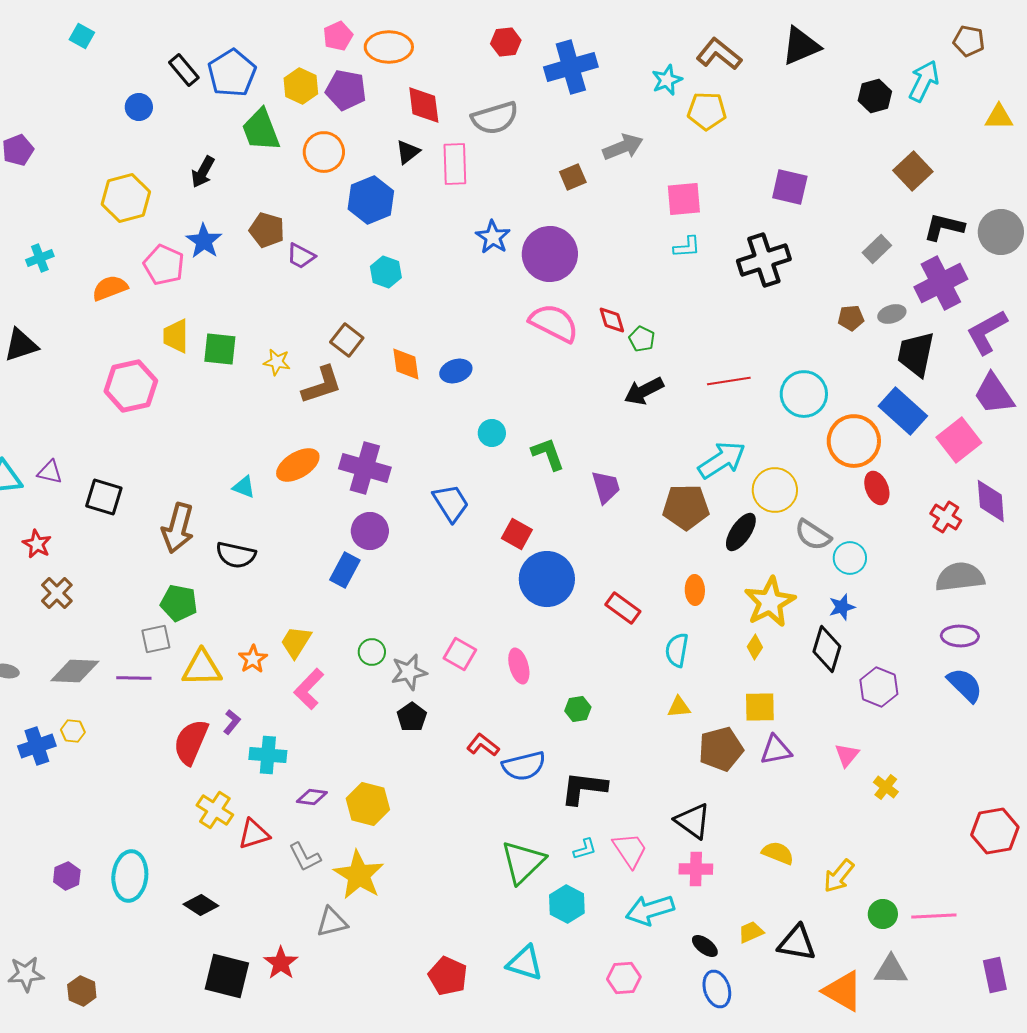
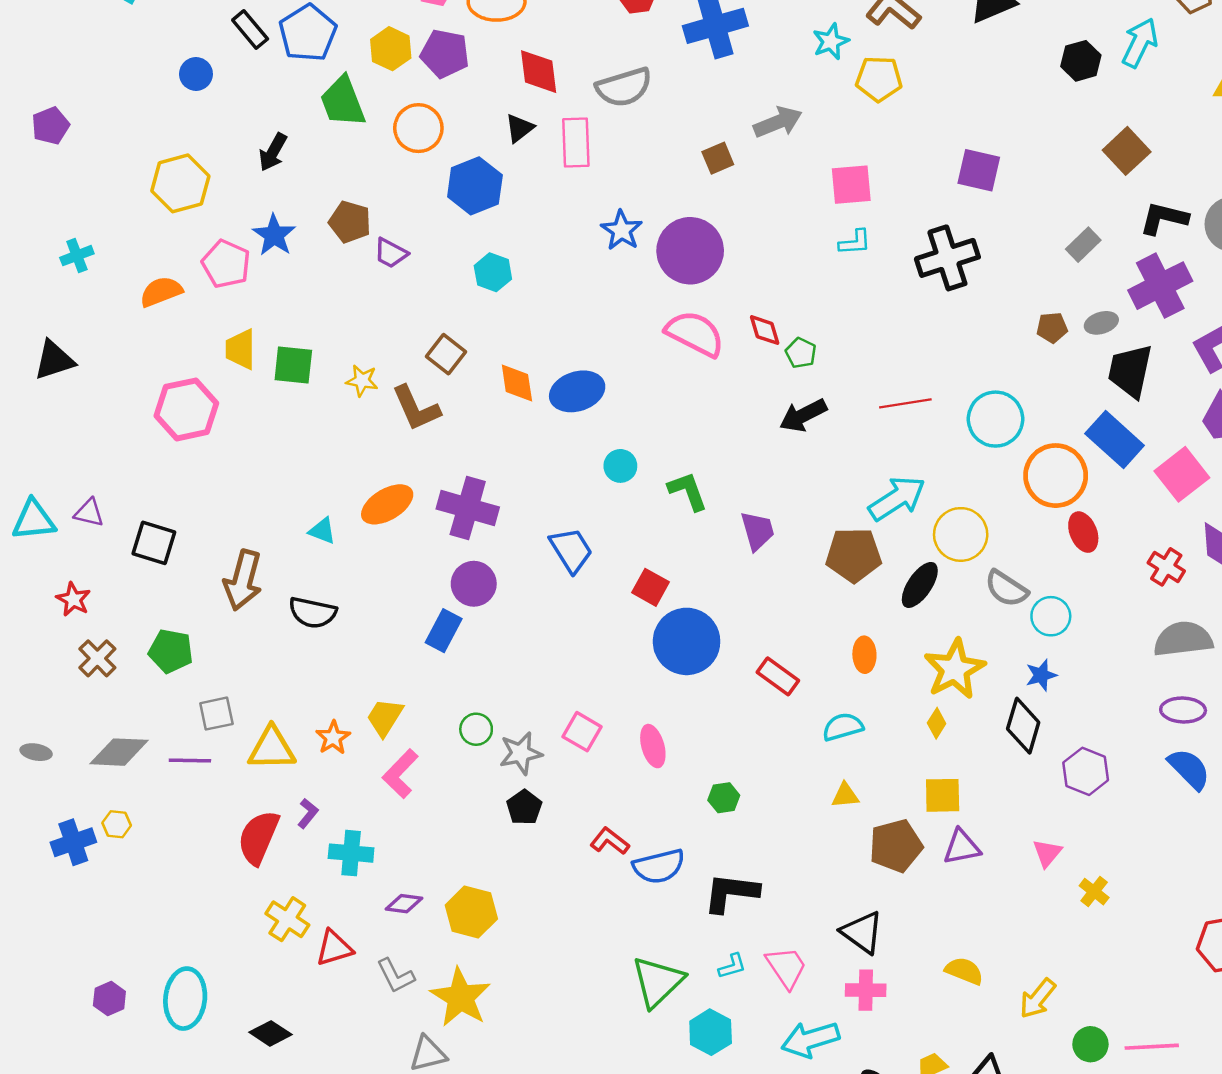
blue ellipse: (456, 371) -> (577, 391), size x1.4
brown L-shape: (322, 385) -> (416, 408), turned 84
green pentagon: (179, 603) -> (171, 651), moved
cyan semicircle: (677, 650) -> (843, 727), turned 64

